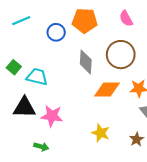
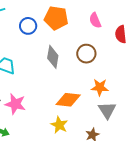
brown circle: (121, 55) -> (86, 54), size x0.7
orange diamond: (107, 89) -> (68, 100), moved

